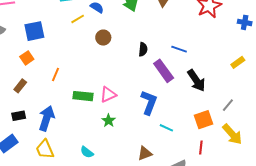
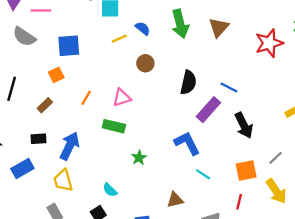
black semicircle: (143, 49) -> (188, 82), size x1.5
purple rectangle: (164, 71) -> (208, 110), turned 70
pink triangle: (108, 95) -> (122, 98), moved
blue L-shape: (149, 102) -> (187, 143), turned -55

